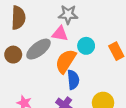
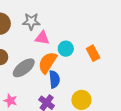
gray star: (68, 14) -> (31, 21), moved
gray ellipse: (39, 49) -> (24, 68), moved

